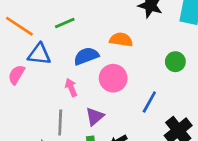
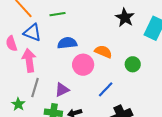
orange semicircle: (121, 40) -> (103, 52), moved
pink semicircle: (16, 75) -> (11, 43), turned -63
pink arrow: (71, 88) -> (29, 60), moved, size x1.6

